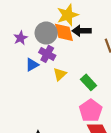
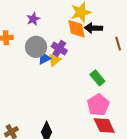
gray circle: (46, 33) -> (36, 47), moved
purple star: (21, 38) -> (33, 19), moved
yellow triangle: (60, 74) -> (54, 60), moved

